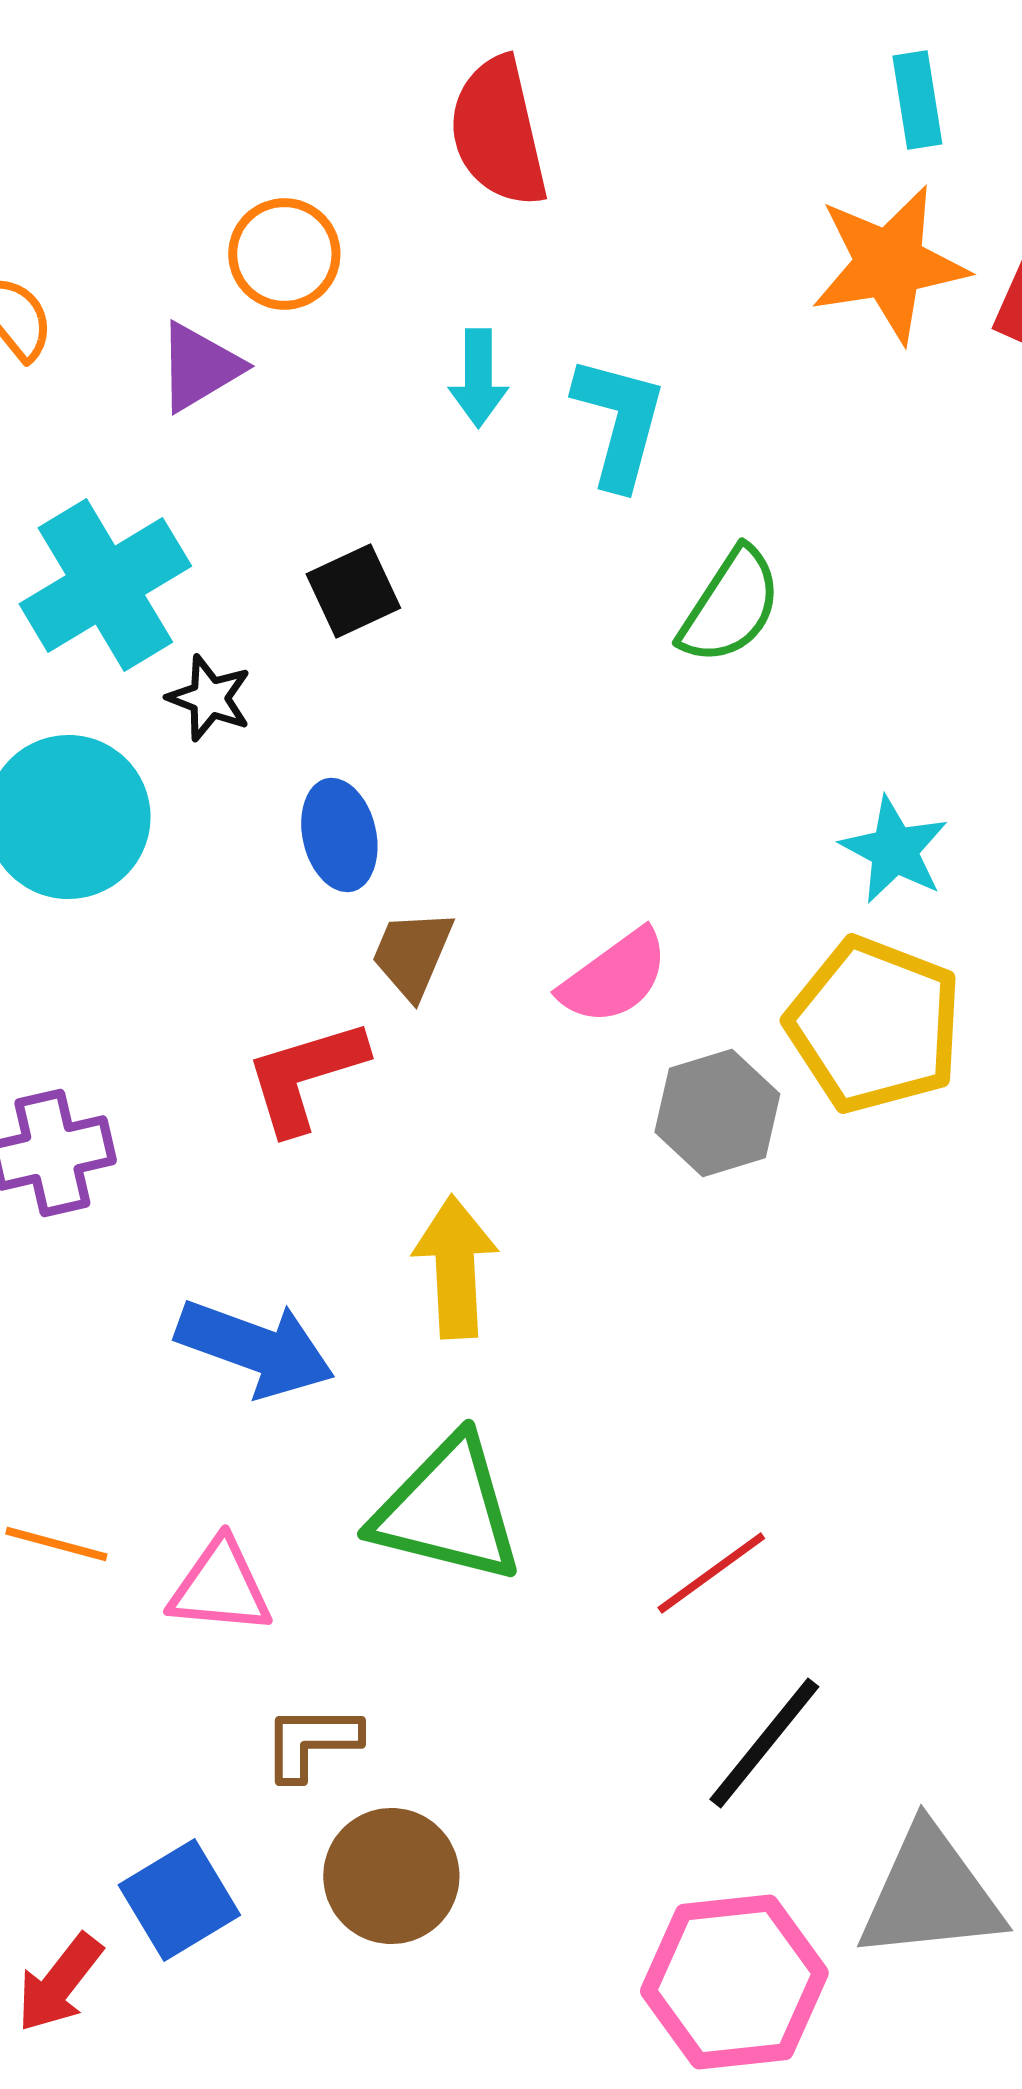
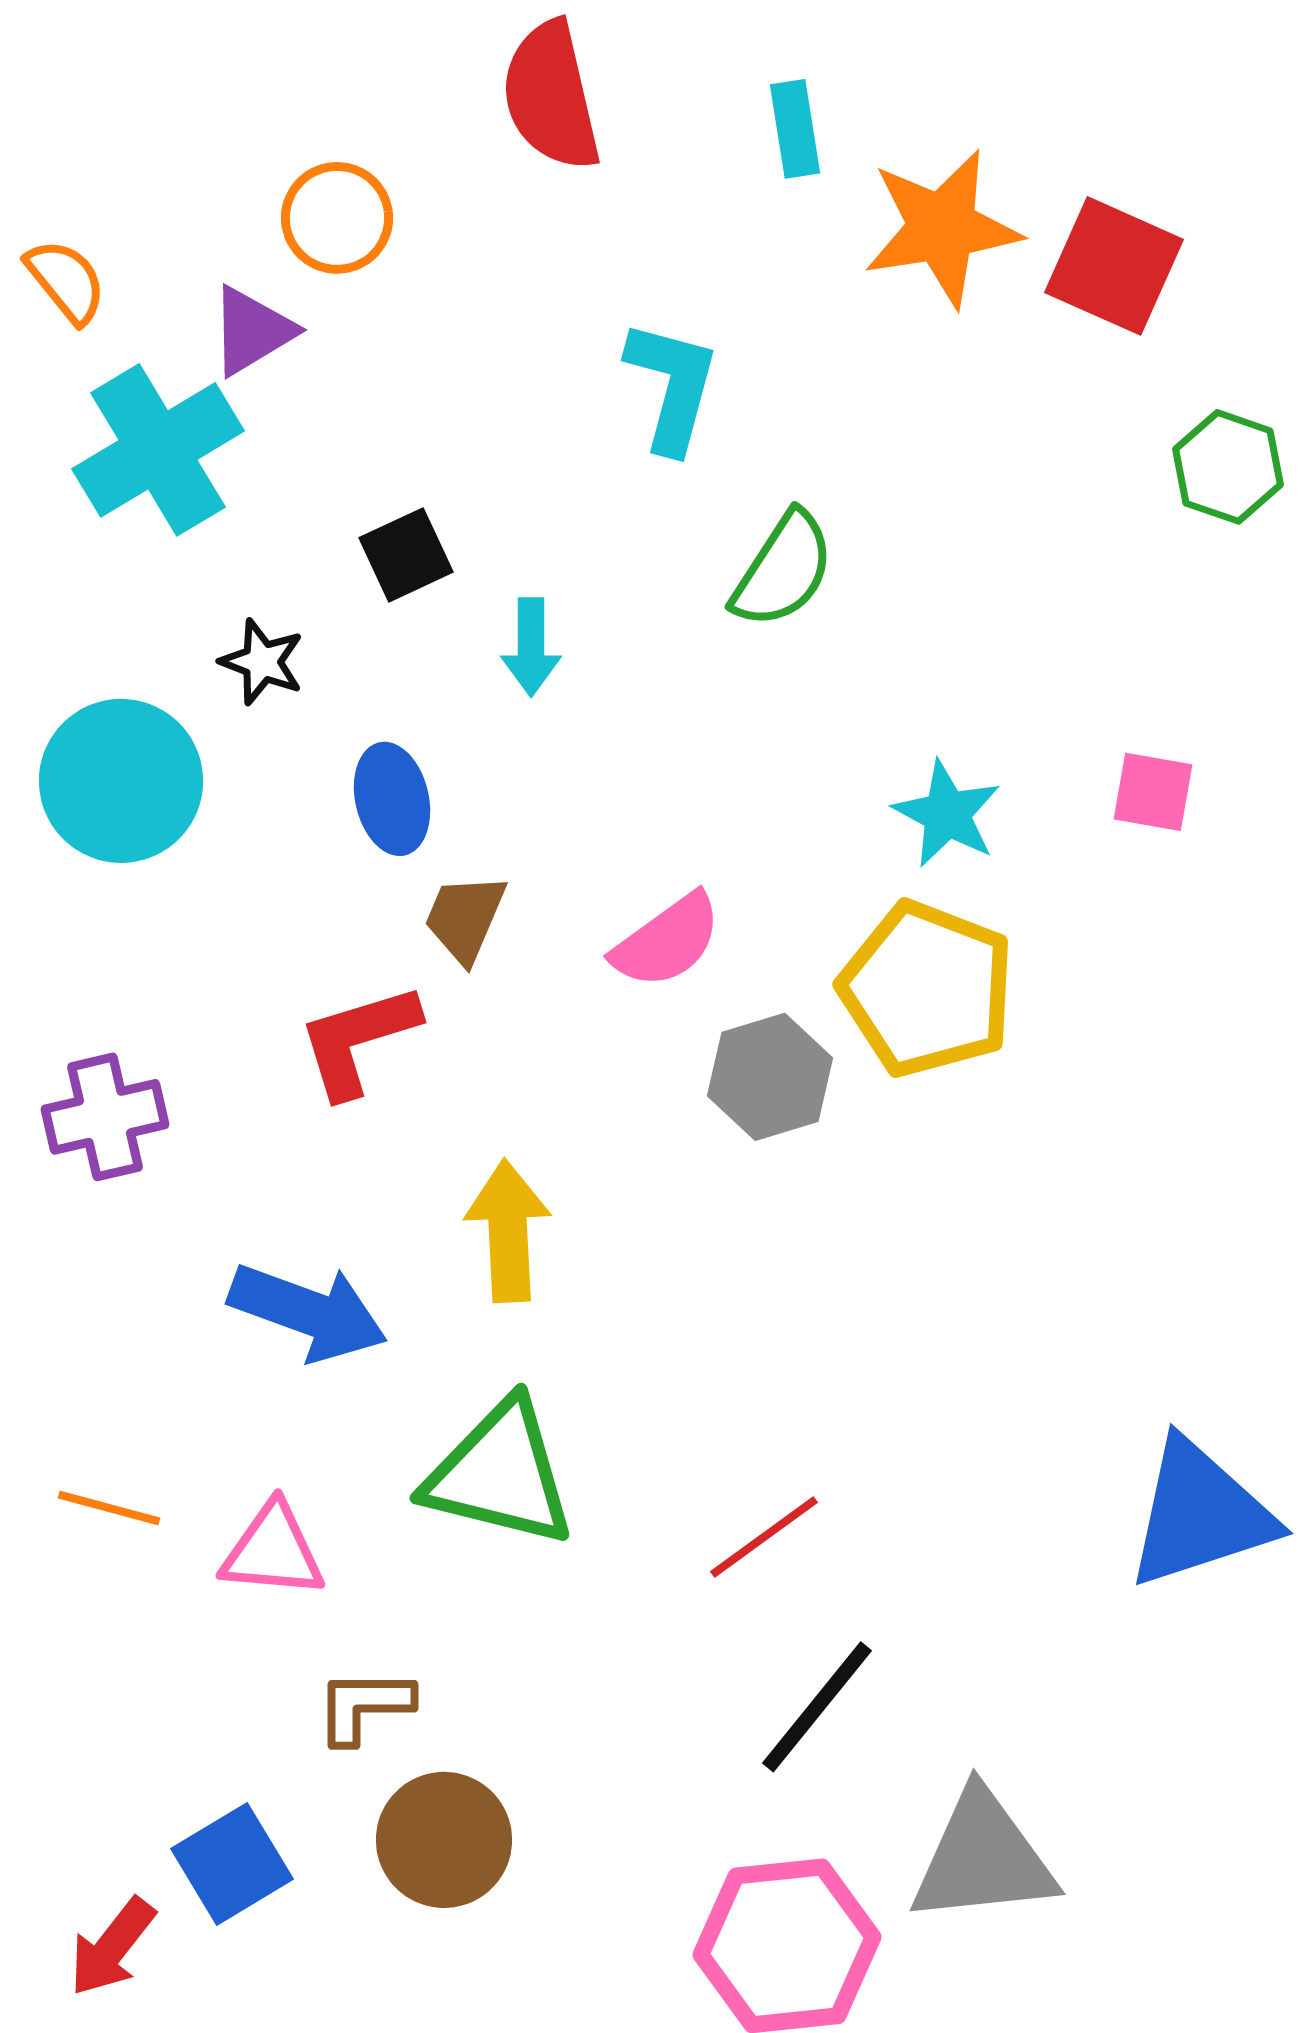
cyan rectangle: (917, 100) -> (795, 129), moved
cyan arrow: (478, 378) -> (531, 647), moved
cyan cross: (105, 585) -> (158, 450), moved

